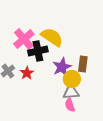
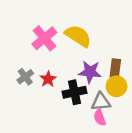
black cross: (38, 51) -> (74, 92), moved
purple star: (62, 67) -> (90, 72), turned 30
yellow circle: (72, 79) -> (117, 86), moved

